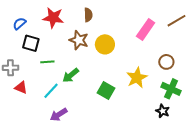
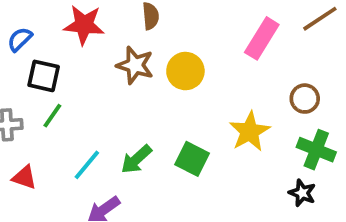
green line: (47, 62) -> (52, 116), moved, turned -48
green arrow: (71, 75) -> (136, 159), moved
red triangle: (21, 88) -> (24, 177), moved

